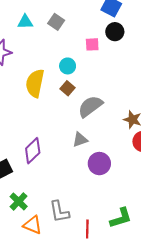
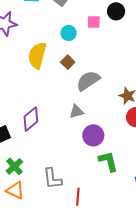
cyan circle: (68, 66) -> (69, 33), moved
green L-shape: (121, 218) -> (108, 161), moved, turned -90
orange triangle: (33, 225) -> (15, 190), moved

